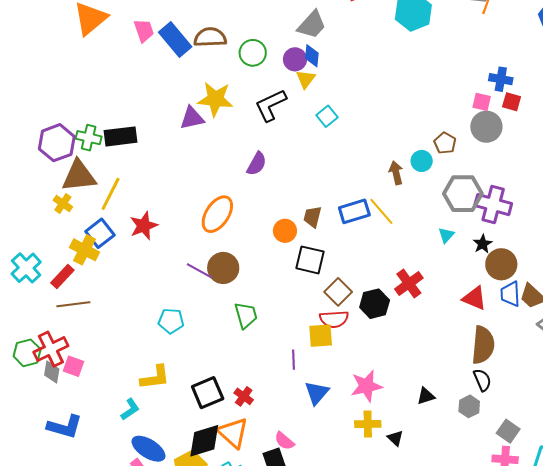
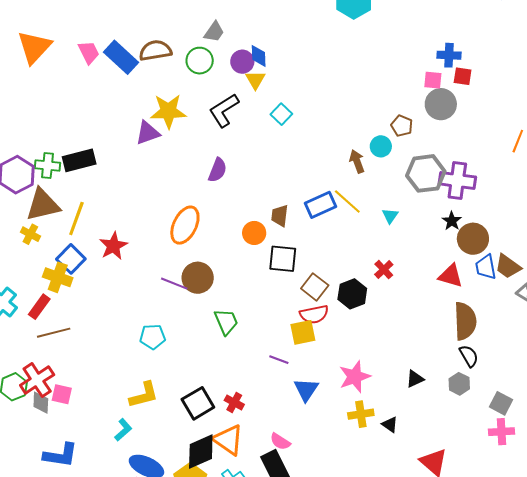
gray trapezoid: (312, 25) -> (214, 32), moved, size x0.7
cyan triangle: (446, 235) -> (390, 216), moved
red cross: (409, 283) -> (384, 270), size x0.7
purple line: (293, 360) -> (279, 360), turned -60

